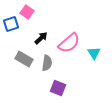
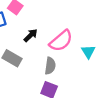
gray semicircle: (47, 63) -> (50, 66), moved

